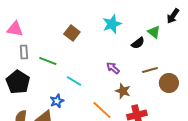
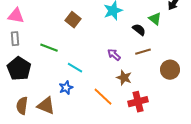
black semicircle: (138, 43) -> (139, 30), turned -104
gray rectangle: (24, 52) -> (15, 39), moved
brown line: (150, 70) -> (143, 52), moved
blue star: (57, 101) -> (66, 88), moved

